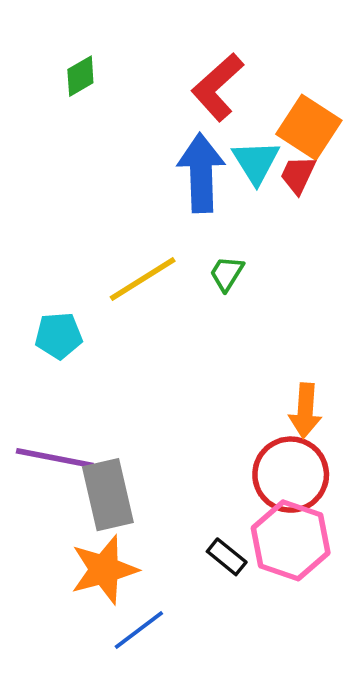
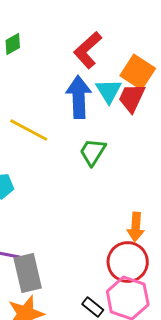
red trapezoid: (298, 175) -> (132, 98), size x1.4
green trapezoid: (227, 273) -> (93, 152), size x1.4
yellow line: (143, 279) -> (29, 130), moved, turned 60

